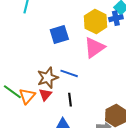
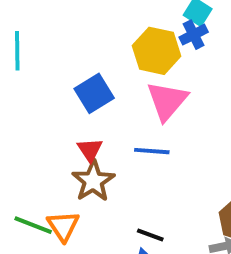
blue line: (69, 73) -> (152, 151), moved
red triangle: (45, 95) -> (90, 150), moved
black line: (70, 100) -> (150, 235), moved, turned -48

